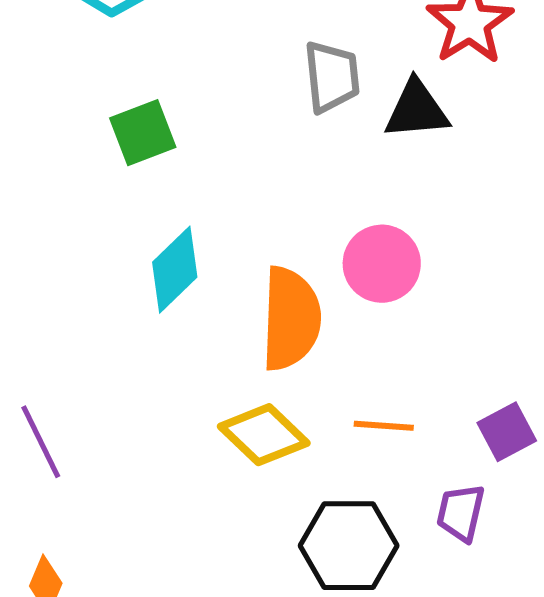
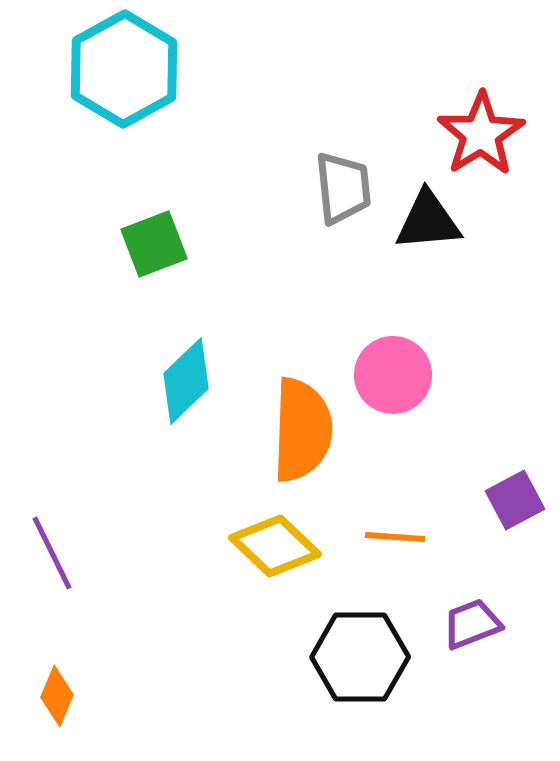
purple square: (507, 432) -> (515, 500), moved
purple trapezoid: (461, 513) -> (472, 624), turned 56

